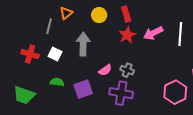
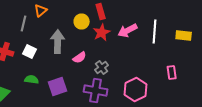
yellow circle: (99, 15) -> (82, 22), moved
pink semicircle: (105, 70) -> (80, 58), moved
gray cross: (127, 70) -> (102, 68), turned 32
pink hexagon: (175, 92) -> (136, 90), moved

